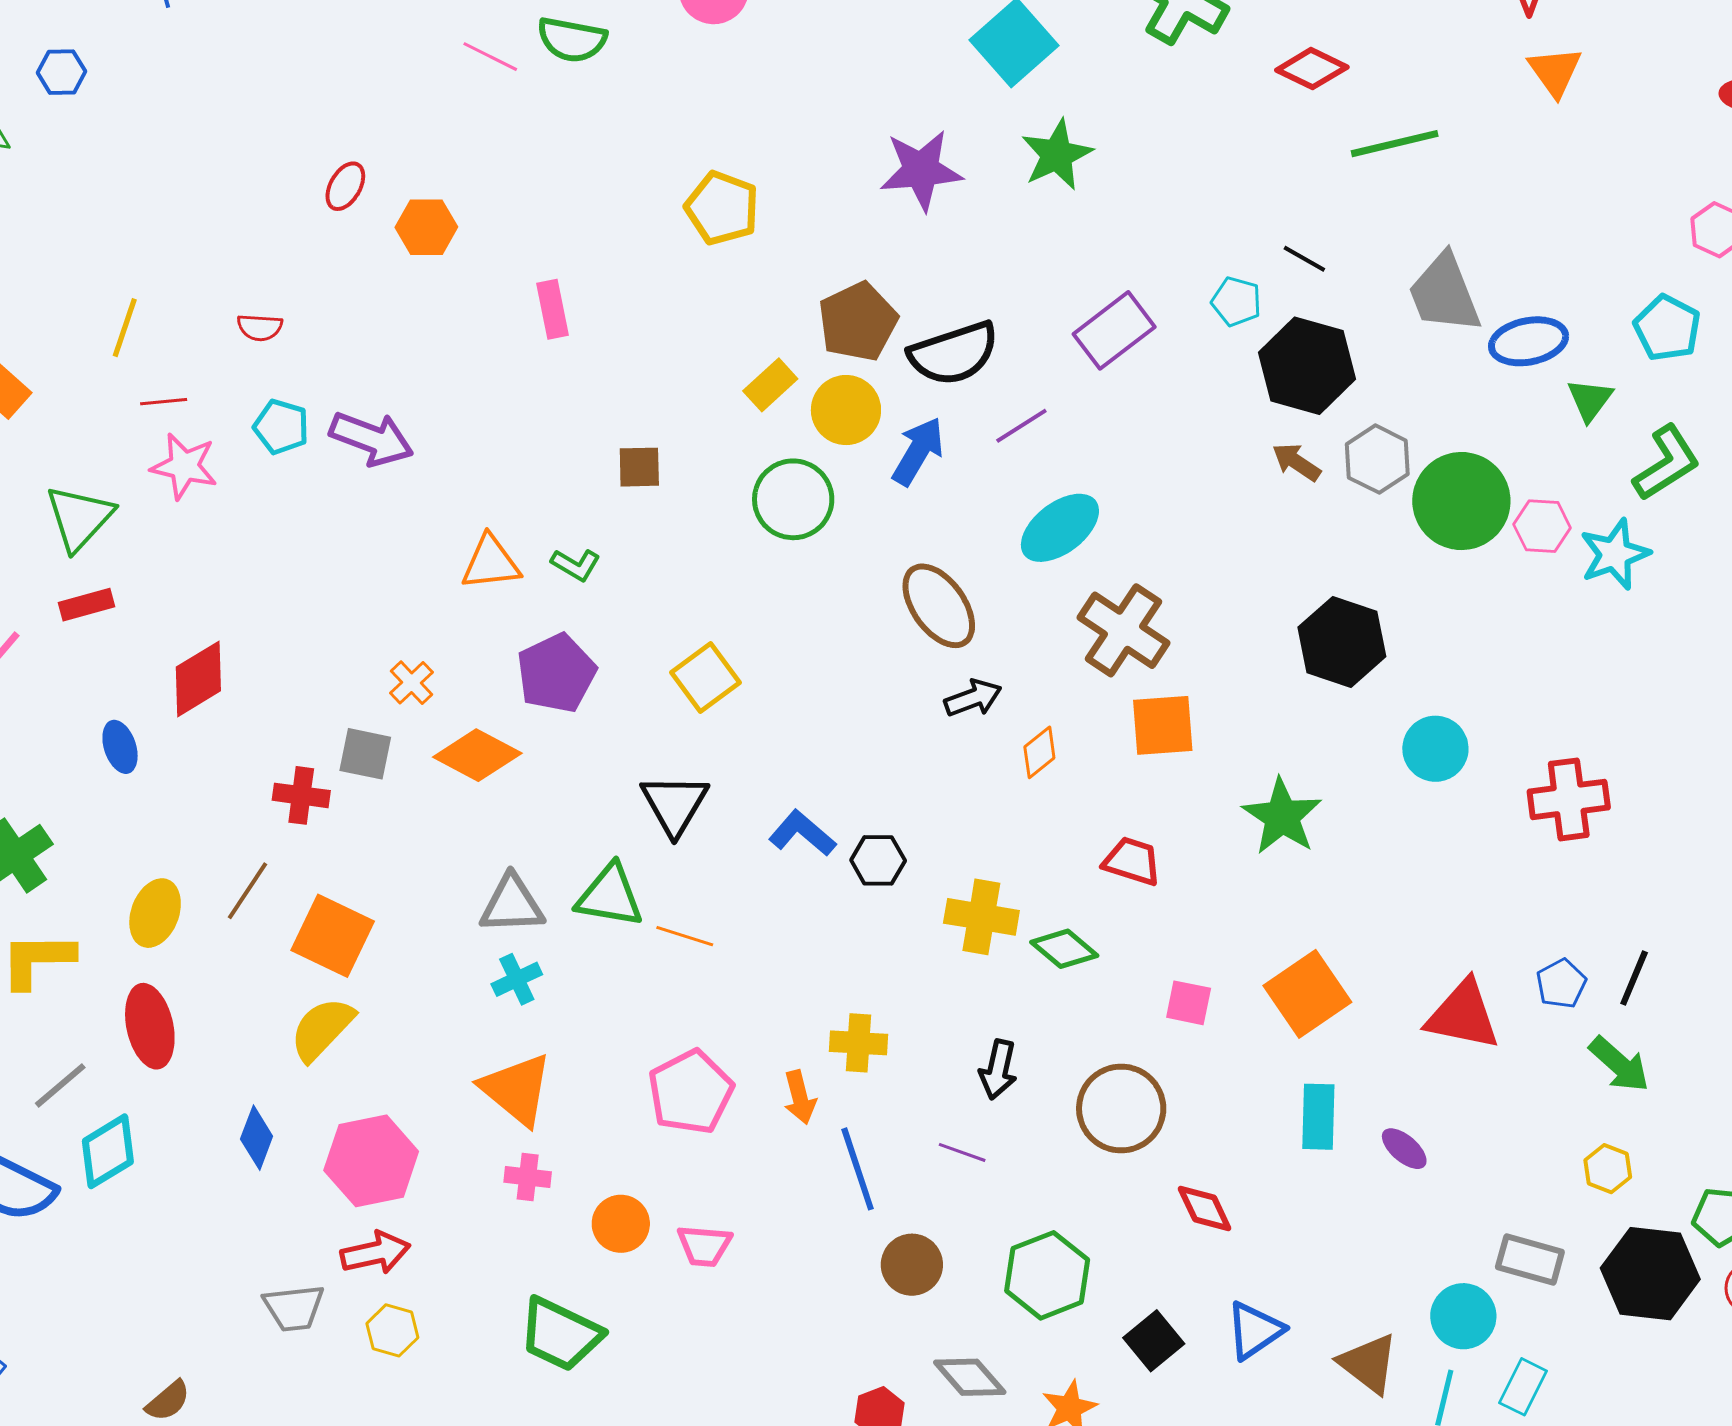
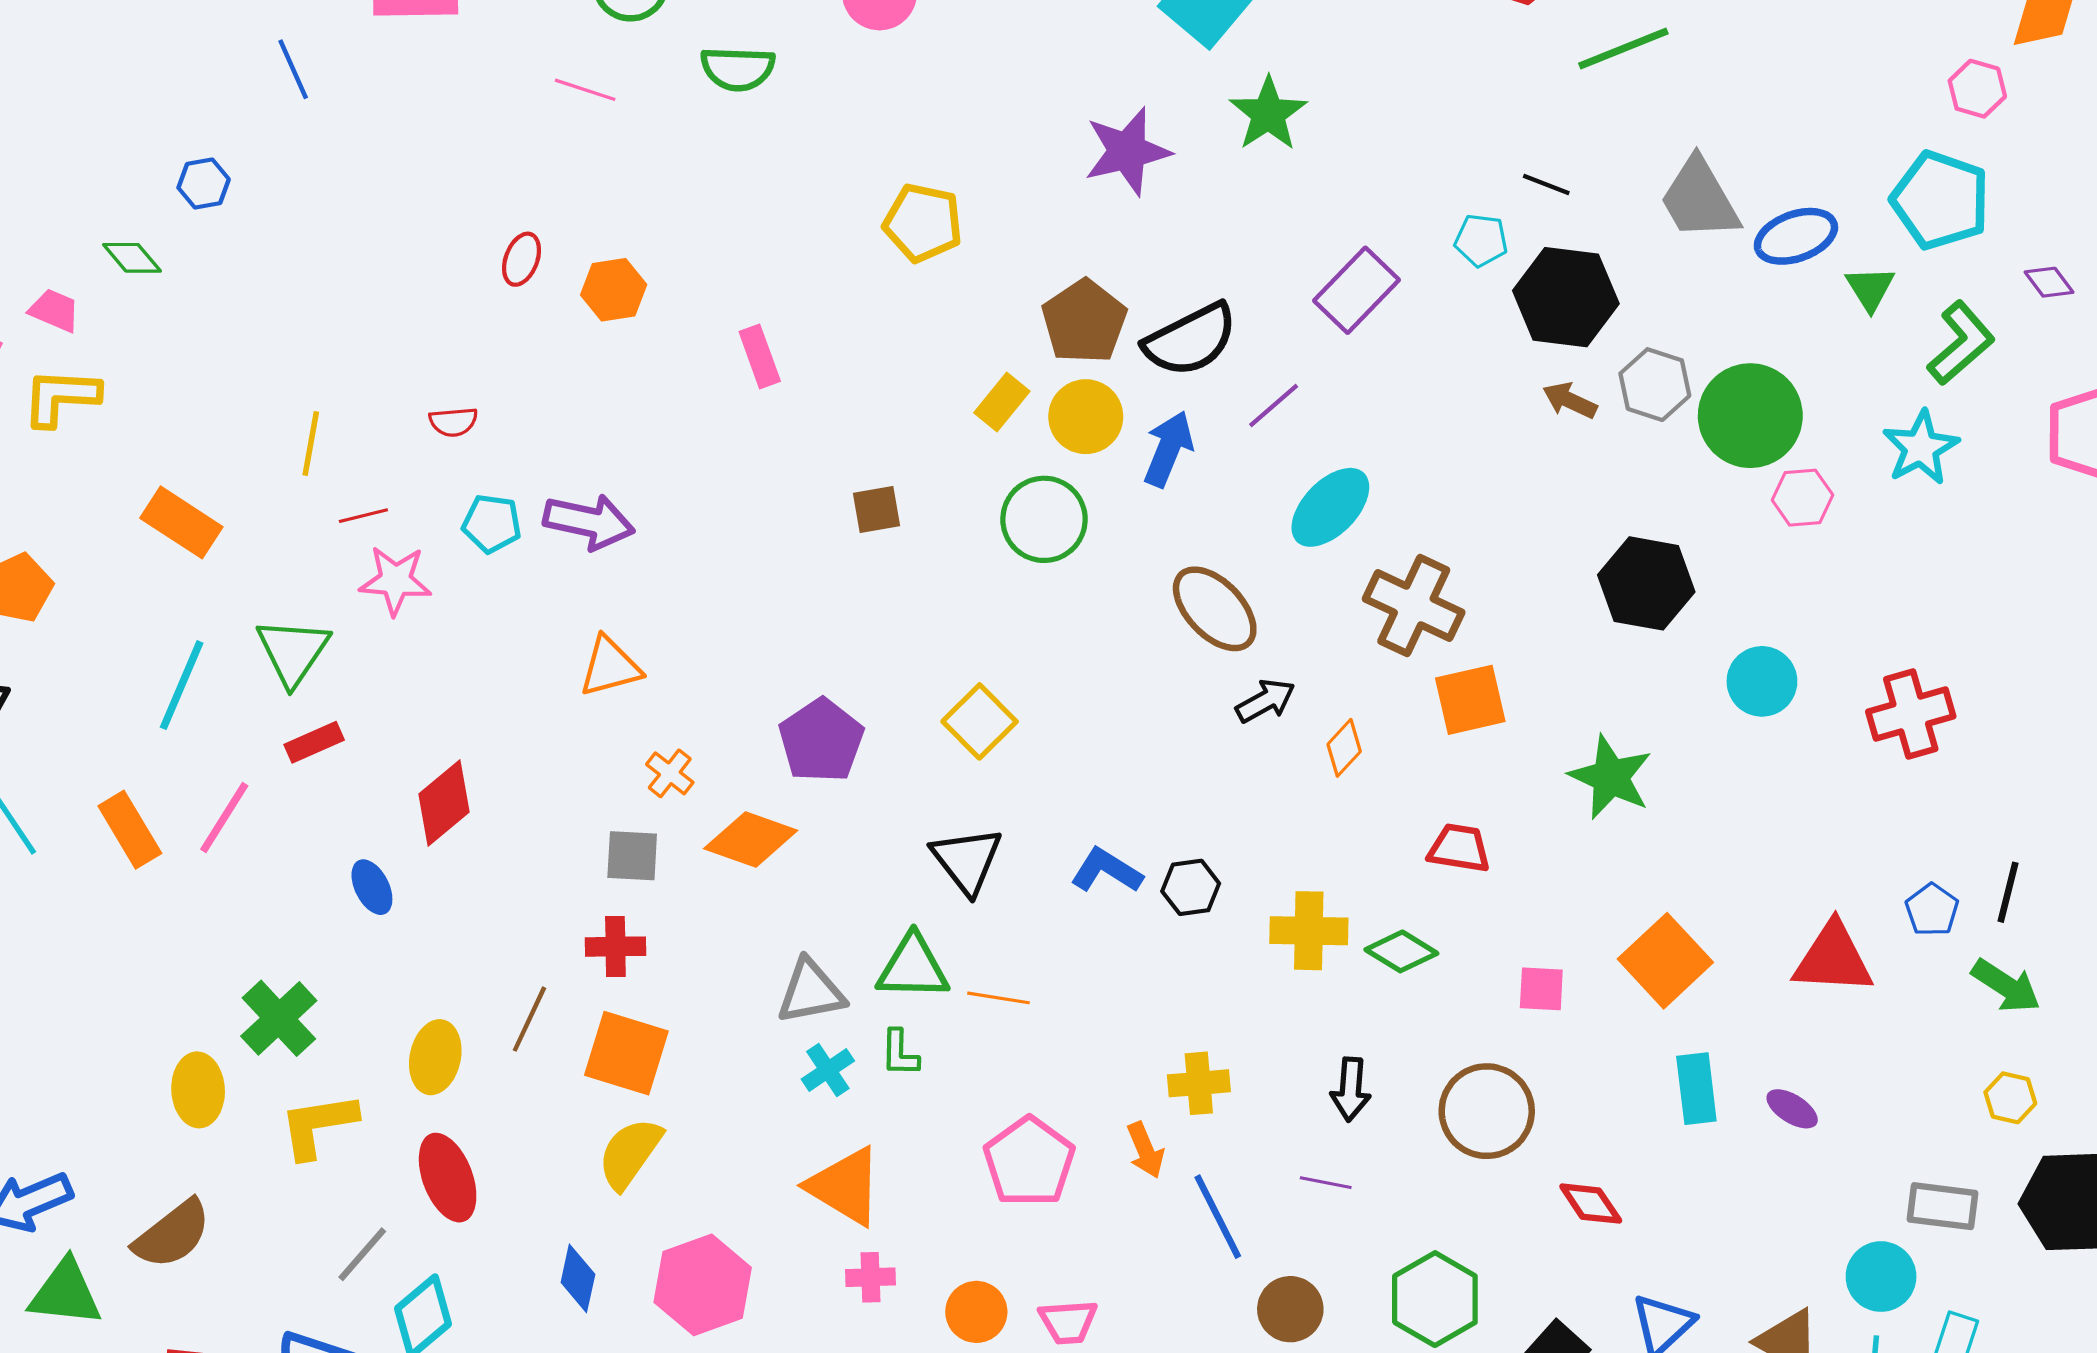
pink line: (490, 57) -> (585, 90), moved
cyan pentagon: (1667, 328) -> (1940, 200), size x1.4
pink hexagon: (1542, 526) -> (1803, 498), moved
orange triangle: (491, 563) -> (610, 667), moved
green L-shape: (576, 565) -> (900, 1053), moved, turned 69
red cross: (301, 795) -> (615, 947), moved

